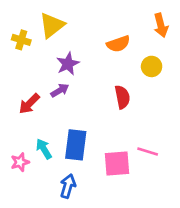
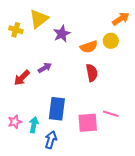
orange arrow: (161, 25) -> (121, 19), turned -108
orange semicircle: (118, 44) -> (89, 47), moved
purple star: (68, 64) -> (62, 34), moved
yellow circle: (152, 66) -> (111, 41), moved
cyan arrow: (44, 149) -> (34, 125), moved, turned 42

